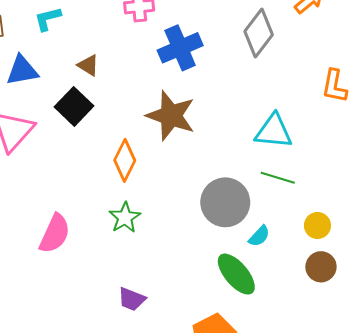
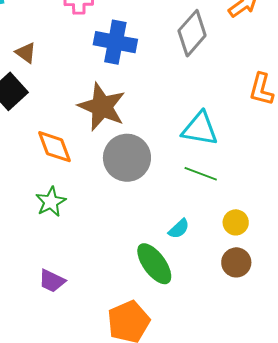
blue cross: (180, 48) -> (115, 42), turned 30
orange diamond: (125, 160) -> (54, 147), turned -51
gray circle: (225, 202) -> (127, 158), moved

